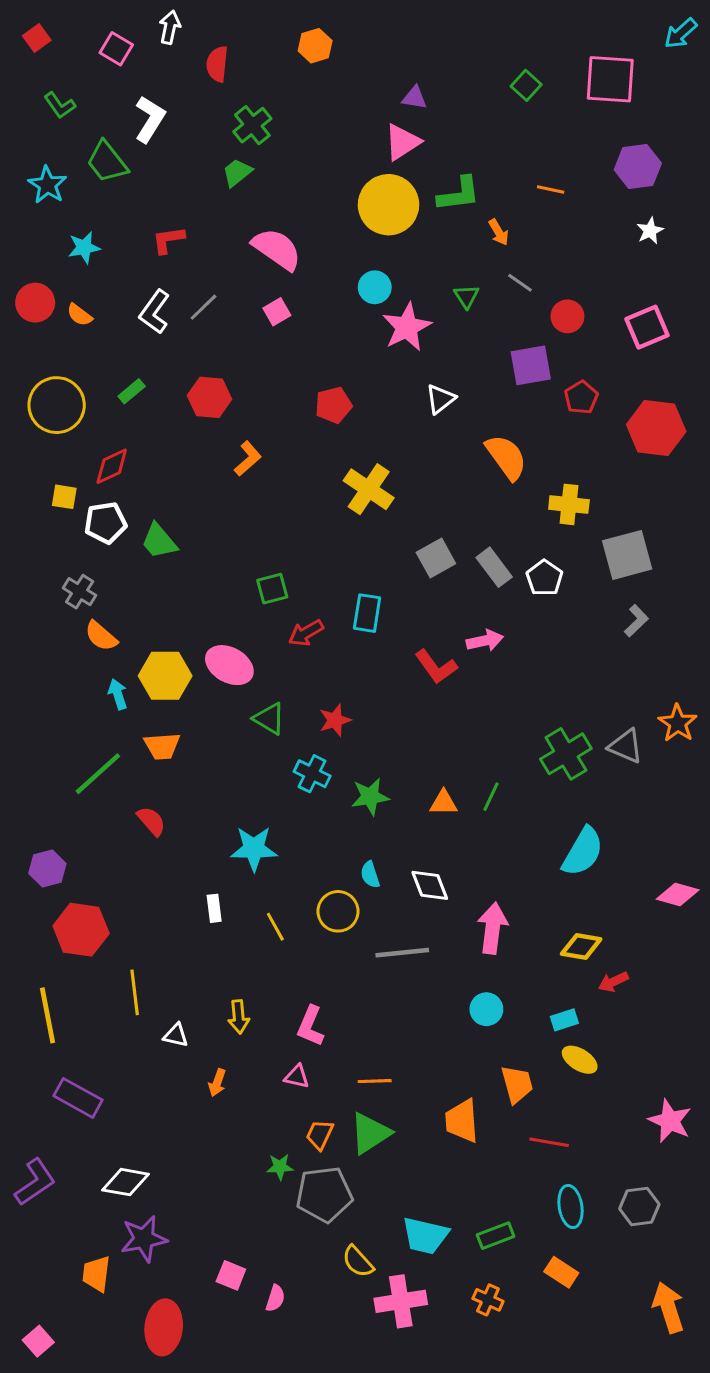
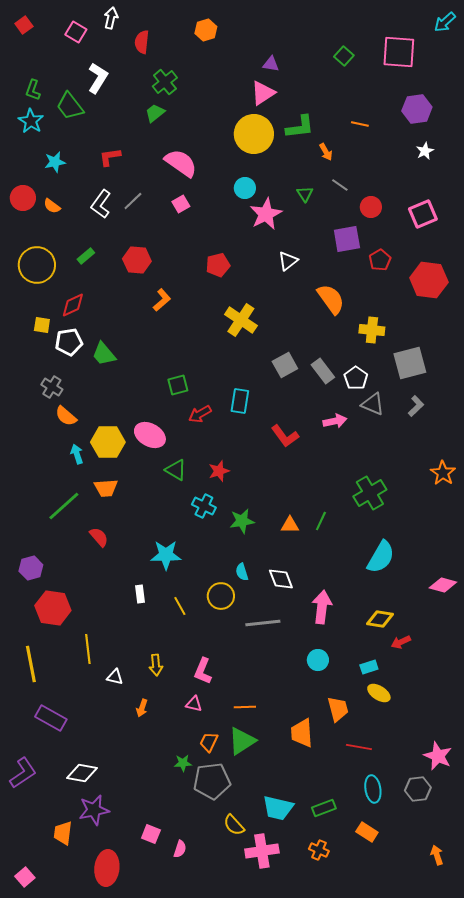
green L-shape: (60, 105) -> (33, 90), moved, turned 55
pink arrow: (485, 641) -> (335, 421), moved
gray triangle: (626, 746) -> (373, 404), moved
pink star: (670, 1121) -> (438, 756), moved
orange arrow: (668, 1307) -> (437, 855), size x0.6

